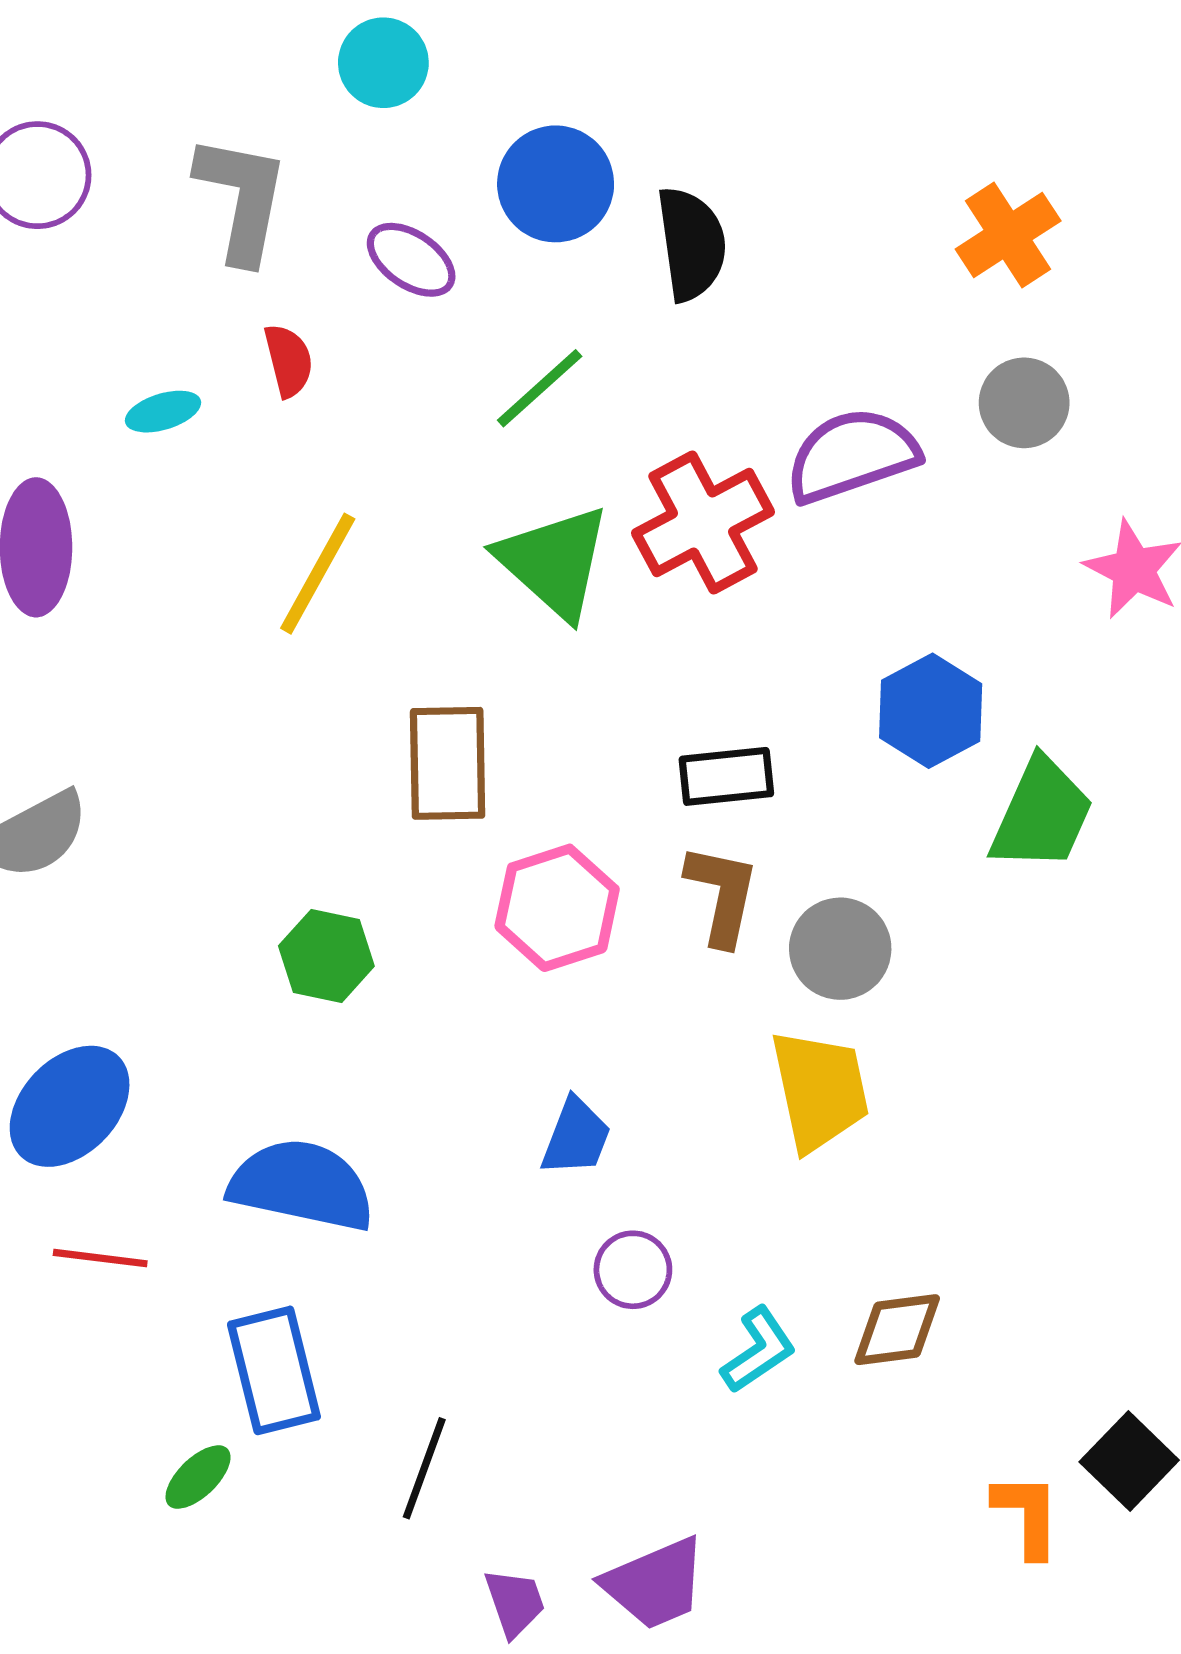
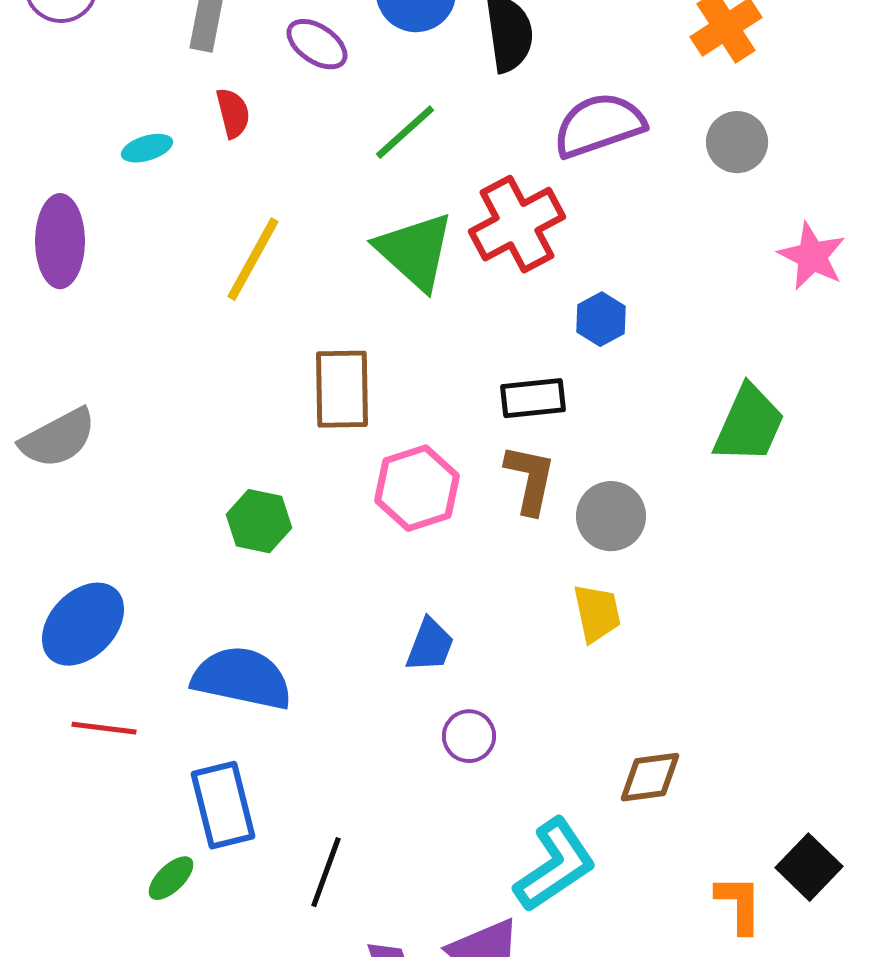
purple semicircle: (852, 455) -> (599, 125), moved
blue hexagon: (931, 711) -> (601, 319), moved, size x0.7
yellow trapezoid: (820, 1090) -> (597, 613), size x0.7
cyan L-shape: (758, 1350) -> (555, 865), moved, size x1.6

